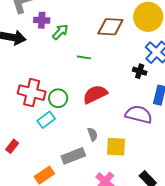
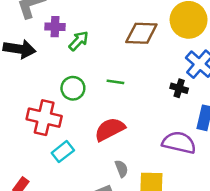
green line: (84, 57) -> (115, 82), moved
red semicircle: (95, 94) -> (110, 129), moved
green circle: (58, 98) -> (73, 88), moved

